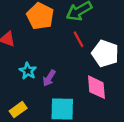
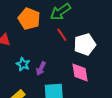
white pentagon: (105, 53) -> (85, 44), turned -30

